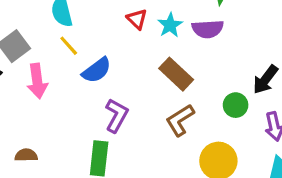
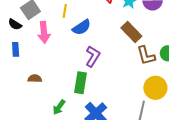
yellow line: (69, 46) -> (65, 11), turned 48
brown L-shape: (180, 120) -> (146, 56), moved, turned -75

